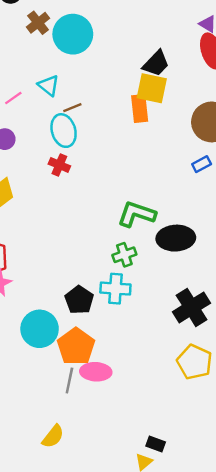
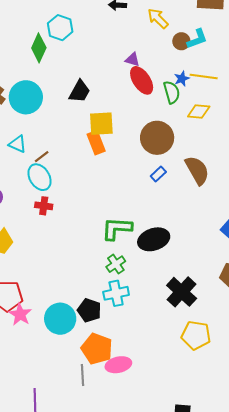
black trapezoid: (156, 63) -> (80, 91), moved
cyan circle: (40, 329) -> (60, 319), moved
gray line: (69, 381) -> (83, 375), moved

